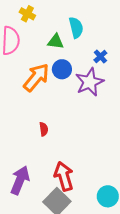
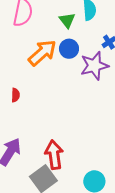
green triangle: (56, 42) -> (67, 20), turned 36
red semicircle: (44, 129) -> (16, 95), moved

